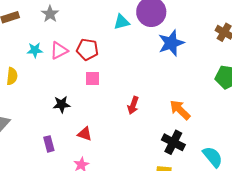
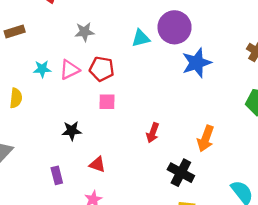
gray star: (50, 14) -> (84, 32), moved, turned 30
orange arrow: (180, 110) -> (206, 139), turned -115
black cross: (173, 142) -> (181, 173), moved

